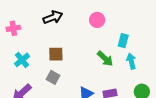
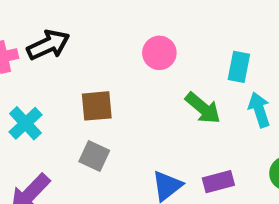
black arrow: (53, 17) -> (48, 45), moved
pink circle: (97, 20) -> (159, 53), moved

